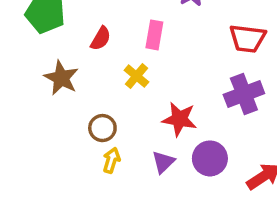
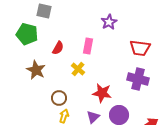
purple cross: (244, 94) -> (138, 79), turned 35

